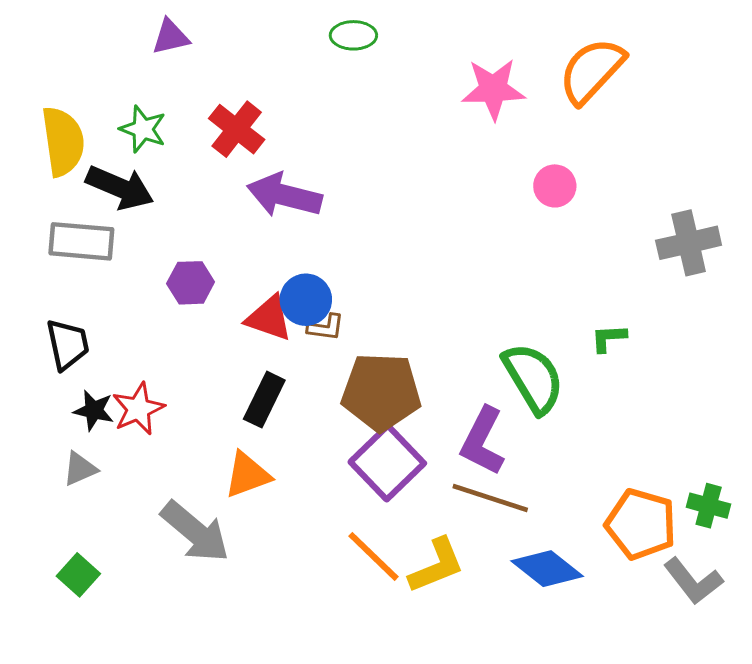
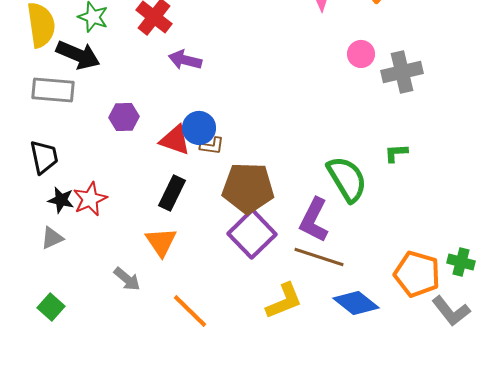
purple arrow: (284, 195) -> (185, 60), size x0.7
gray cross: (689, 243) -> (402, 72), moved
orange triangle: (247, 475) -> (161, 242), turned -44
gray arrow: (195, 532) -> (127, 279), size x0.6
orange line: (373, 556) -> (190, 311), moved

